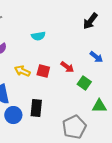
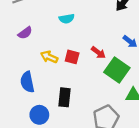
green square: (84, 83) -> (117, 70), size x1.6
blue circle: (13, 115) -> (39, 115), moved

